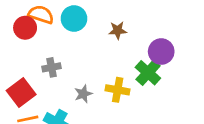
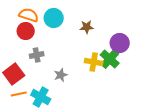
red circle: (25, 28) -> (26, 31), moved
yellow cross: (118, 90) -> (94, 62), moved

